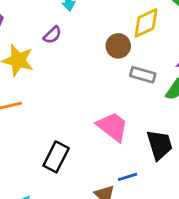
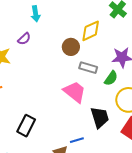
pink trapezoid: (112, 127) -> (75, 92), moved

